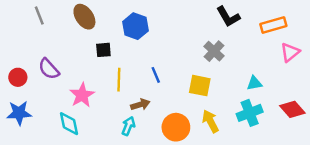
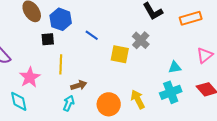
blue hexagon: (136, 26) -> (61, 19), moved
pink triangle: (290, 52) -> (205, 55), moved
blue line: (156, 75) -> (92, 35), moved, turned -32
yellow square: (200, 86) -> (120, 54), moved

